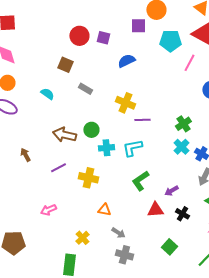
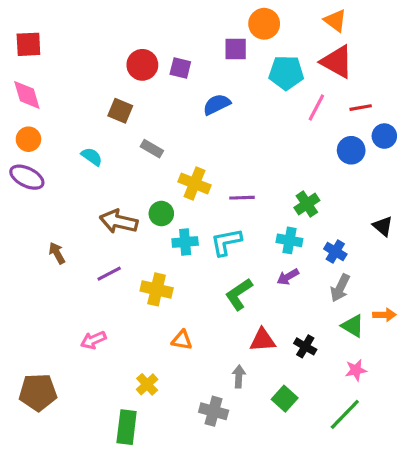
yellow cross: (125, 103) -> (195, 183), moved
cyan cross: (181, 147) -> (289, 240), moved, turned -35
purple arrow: (171, 191) -> (288, 277), moved
gray arrow: (118, 233) -> (239, 376), moved, turned -120

